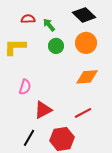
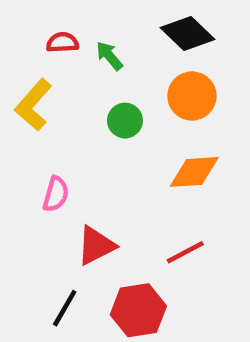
green circle: (56, 46) -> (125, 121), moved
yellow L-shape: (15, 47) -> (33, 105), turned -50

